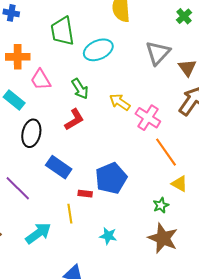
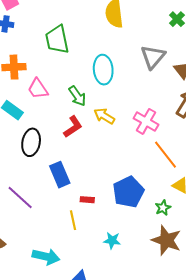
cyan ellipse: (98, 50) -> (103, 70), moved, turned -68
yellow arrow: (120, 102) -> (104, 116), moved
blue rectangle: (59, 167) -> (60, 175), turned 35
blue pentagon: (111, 178) -> (128, 192), moved
cyan arrow: (38, 233) -> (46, 257), moved, turned 52

